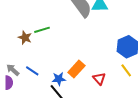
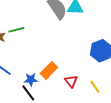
yellow line: (126, 70) -> (95, 87), moved

